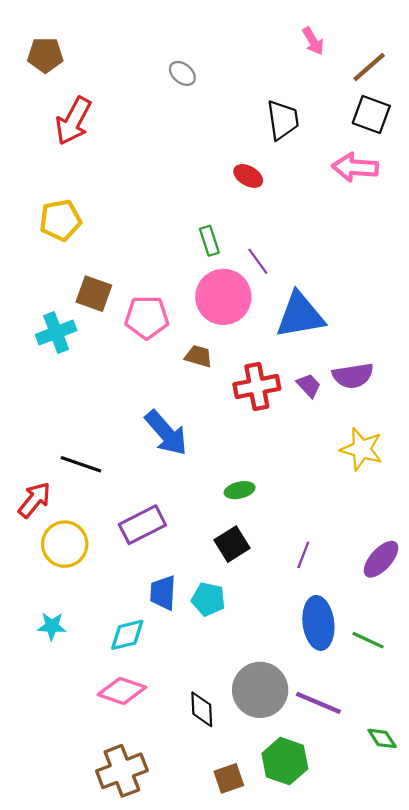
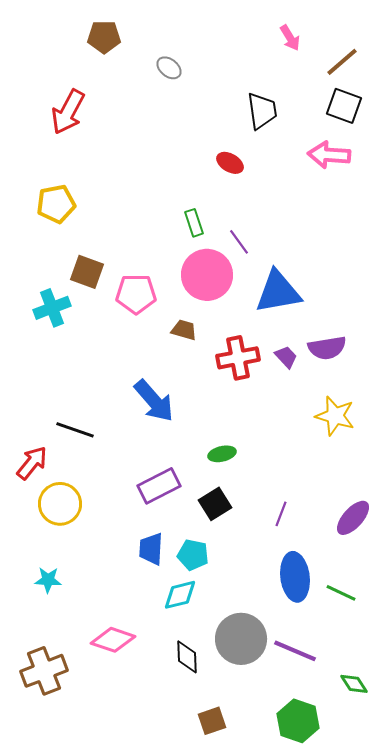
brown pentagon: (45, 55) -> (104, 37), moved
purple rectangle: (142, 525) -> (159, 486), moved
cyan diamond: (127, 635) -> (180, 595), moved
green hexagon: (285, 761) -> (298, 721), moved
brown cross: (122, 771) -> (44, 671), moved

